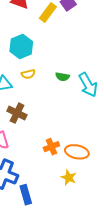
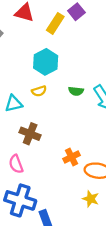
cyan hexagon: (21, 47) -> (46, 62), moved
orange cross: (51, 147) -> (72, 157), moved

